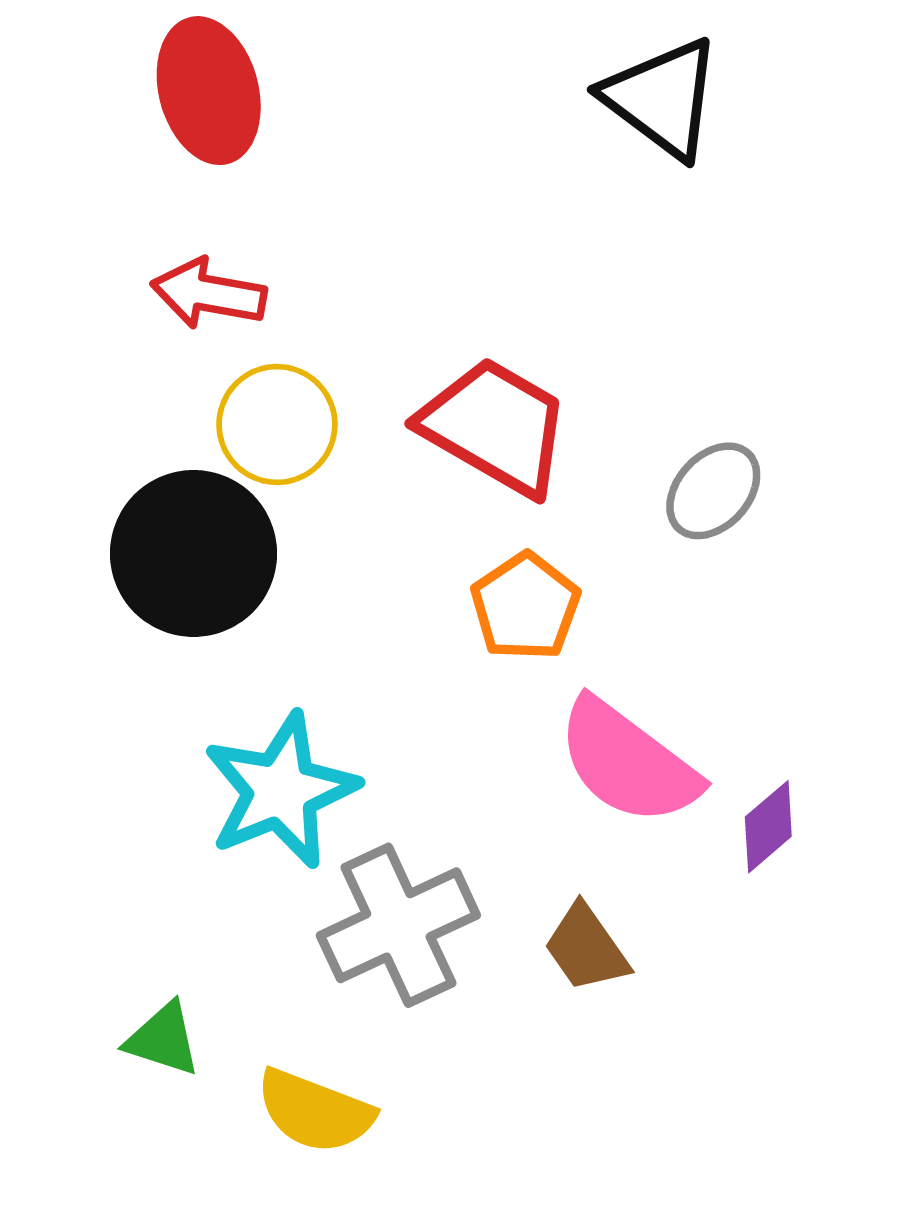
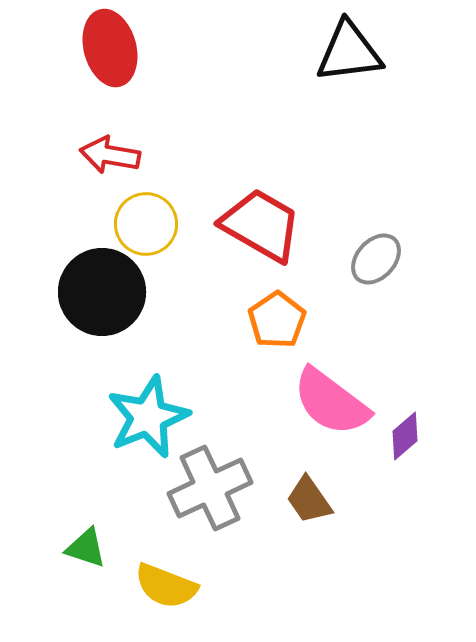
black triangle: (662, 98) -> (349, 52), turned -44

